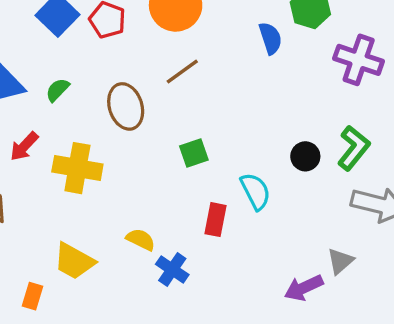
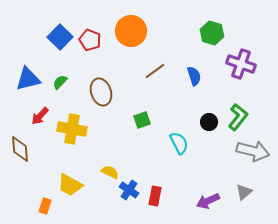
blue semicircle: (270, 38) -> (194, 76), moved
brown line: (182, 72) -> (155, 71), moved
red rectangle: (216, 220) -> (155, 196), moved
gray triangle: (340, 261) -> (244, 192), moved

